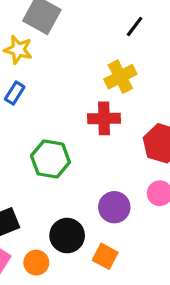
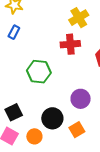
orange square: (105, 256) -> (77, 130), turned 35

